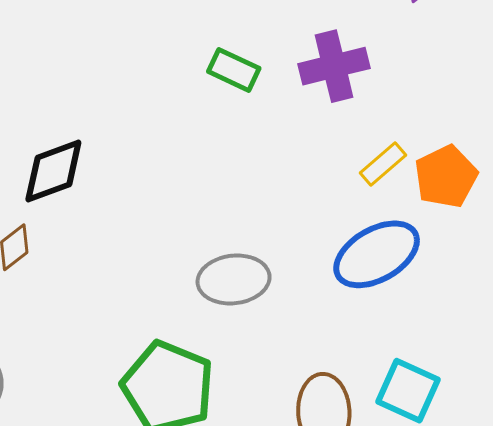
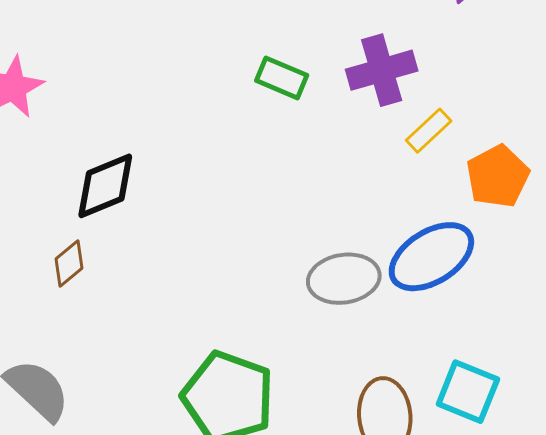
yellow rectangle: (383, 164) -> (429, 131), moved
gray ellipse: (234, 279) -> (344, 279), moved

